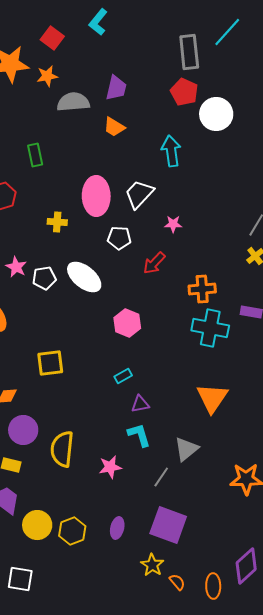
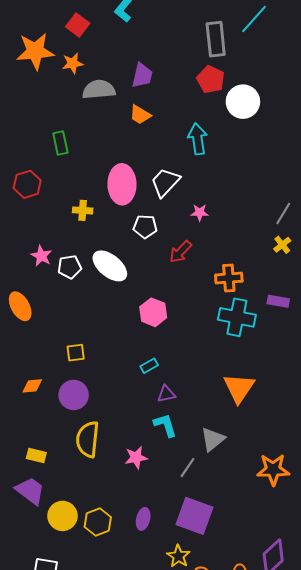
yellow square: (50, 363) -> (76, 353), size x0.7
purple circle: (23, 430) -> (74, 395), moved

